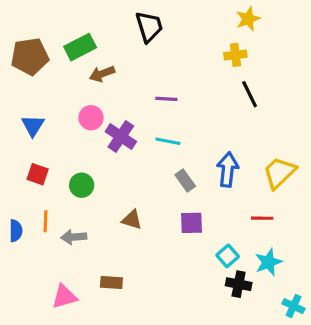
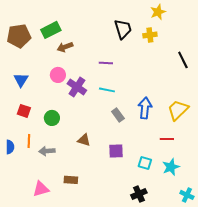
black trapezoid: (149, 27) -> (123, 29), moved
black line: (250, 94) -> (183, 60), moved
purple square: (191, 223) -> (116, 151), moved
cyan square: (228, 256) -> (145, 163), turned -32
black cross: (239, 284) -> (139, 194), moved, turned -35

